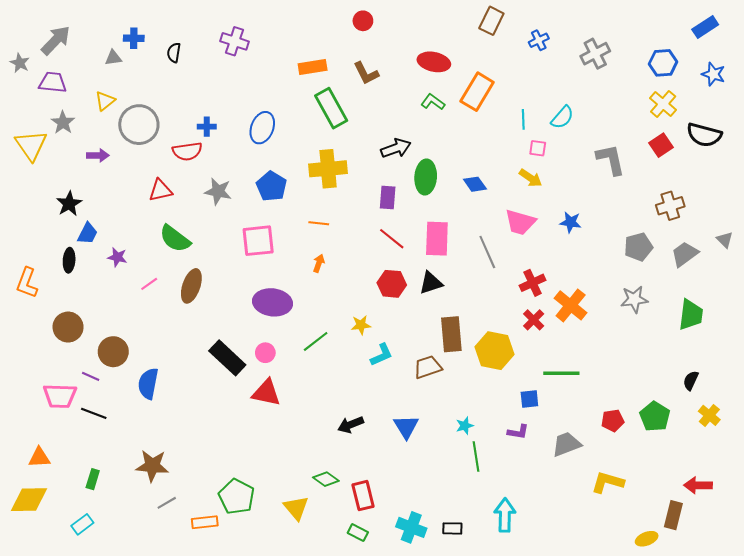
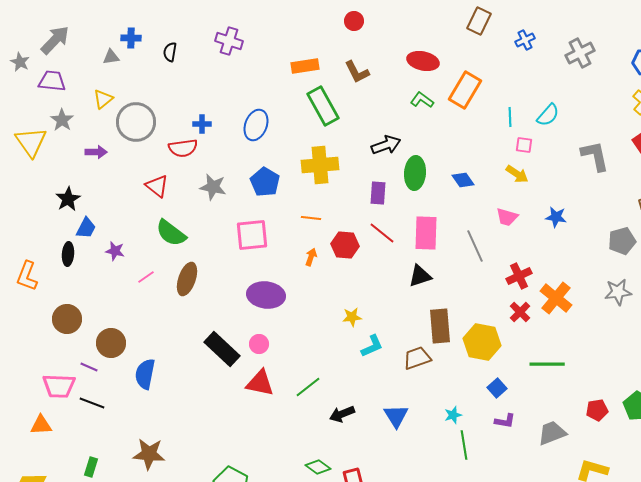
red triangle: (161, 190) -> (157, 186), turned 50
pink trapezoid: (520, 222) -> (507, 217), size x0.7
red hexagon: (392, 284) -> (345, 245), moved
green line: (316, 341) -> (308, 387), moved
blue square: (529, 399) -> (497, 388), moved, turned -36
orange triangle: (39, 458) -> (41, 425), moved

